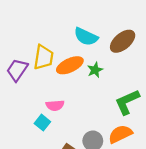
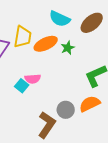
cyan square: (42, 123) -> (22, 86), moved

